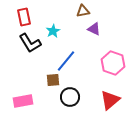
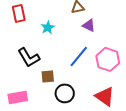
black L-shape: (30, 43) -> (29, 57), moved
blue line: (66, 61) -> (79, 56), moved
red triangle: (110, 100) -> (105, 96), turned -45

